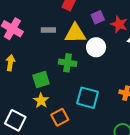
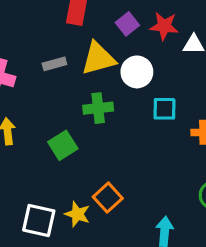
cyan square: (88, 98) -> (164, 109), moved, size x0.7
yellow star: (41, 101) -> (77, 214), moved

